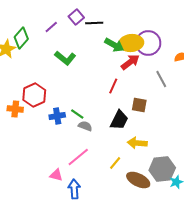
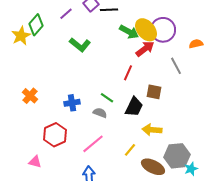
yellow ellipse: (131, 43) -> (146, 30), turned 55
red hexagon: (34, 95) -> (55, 135), moved
orange cross: (15, 109) -> (30, 96), turned 35
green line: (77, 114) -> (107, 98), moved
pink triangle: (56, 175) -> (35, 162), moved

